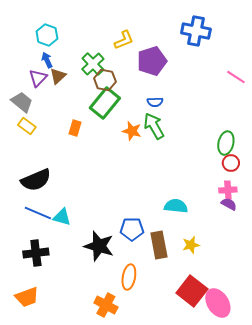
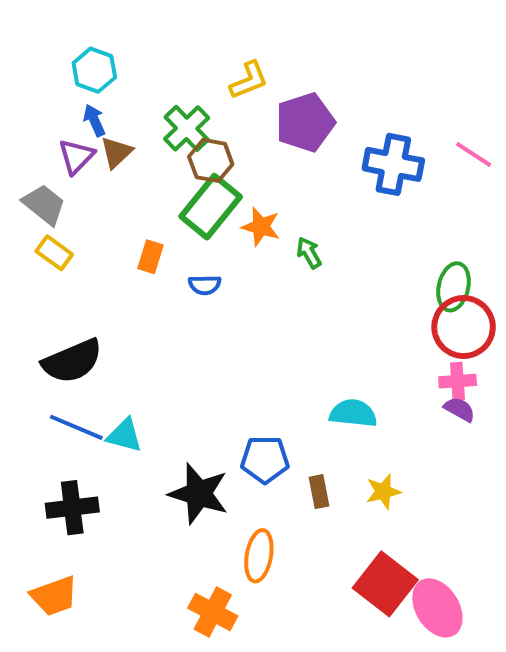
blue cross: (196, 31) -> (393, 164), moved
blue semicircle: (155, 102) -> (205, 285), moved
green arrow: (154, 126) -> (309, 253), size x0.6
orange star: (132, 131) -> (261, 227), moved
red circle: (231, 163) -> (464, 327), size x1.8
brown rectangle: (159, 245) -> (319, 492), size x0.6

